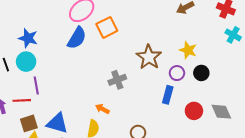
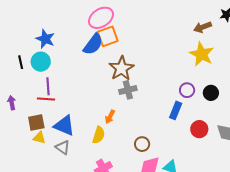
orange square: (107, 27) -> (108, 36), moved
yellow star: (188, 50) -> (202, 54), moved, size x1.4
brown star: (149, 57) -> (121, 68), moved
red line: (22, 100) -> (46, 99), moved
orange arrow: (102, 109) -> (110, 117), turned -96

